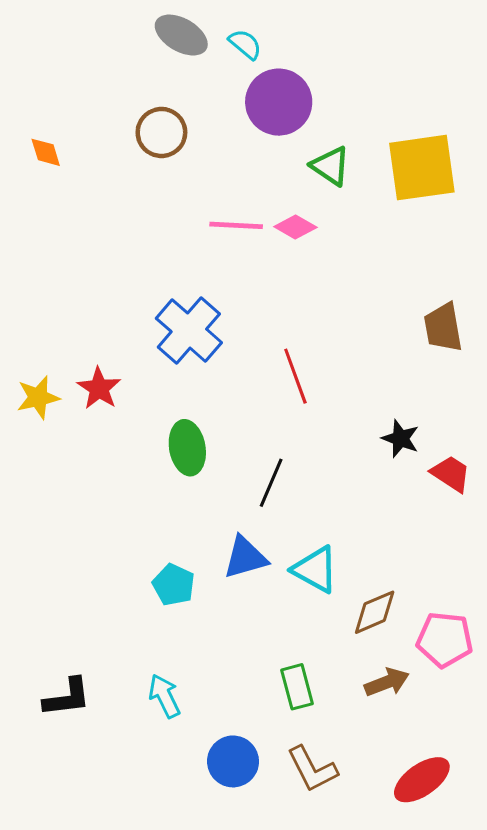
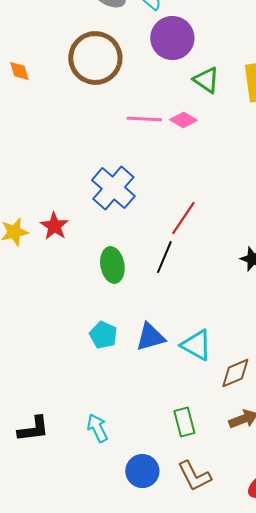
brown circle: (161, 132) -> (95, 58), size x1.6
red line: (295, 376) -> (183, 218), turned 54
black line: (271, 483) -> (164, 257), moved
cyan pentagon: (174, 585) -> (103, 335), moved

